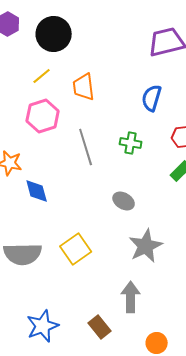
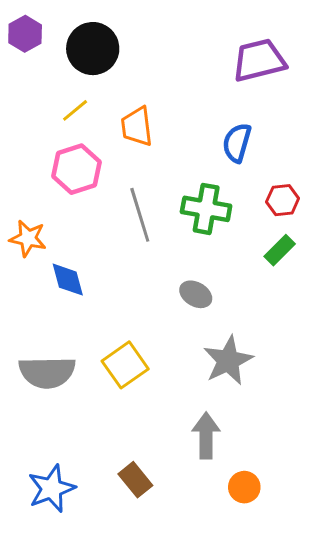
green cross: (131, 143) -> (206, 209), size x1.5
blue star: (43, 326) -> (52, 489), moved
brown rectangle: (100, 327) -> (135, 480), moved
orange circle: (157, 343) -> (244, 487), moved

